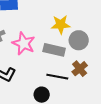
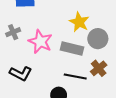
yellow star: (61, 25) -> (79, 22), turned 30

